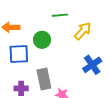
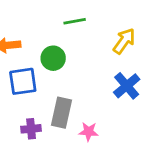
yellow arrow: (83, 31) -> (124, 41), moved
gray rectangle: (44, 79) -> (61, 113), turned 30

